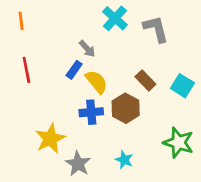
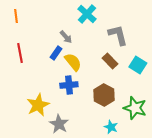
gray L-shape: (156, 29) -> (118, 35), moved
brown hexagon: (126, 108) -> (104, 95), moved
cyan star: (124, 160) -> (111, 127), moved

